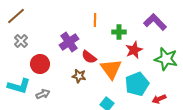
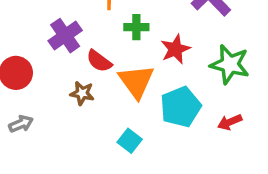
green cross: (119, 32) -> (136, 27), moved
red arrow: (159, 99) -> (230, 122), moved

